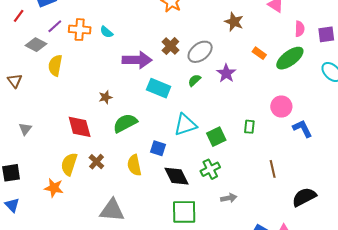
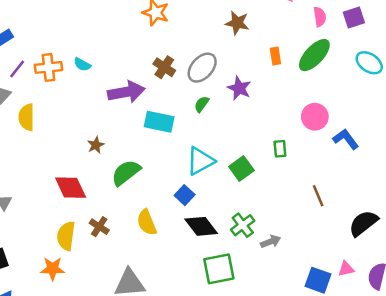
orange rectangle: (259, 53) -> (275, 56), turned 56
blue square: (158, 148) -> (185, 195), moved, turned 35
green cross: (210, 169) -> (243, 225), moved

